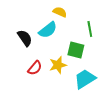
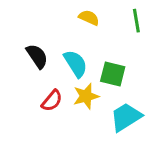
green line: (90, 29) -> (136, 21), moved
cyan semicircle: (48, 30) -> (76, 64), moved, turned -84

